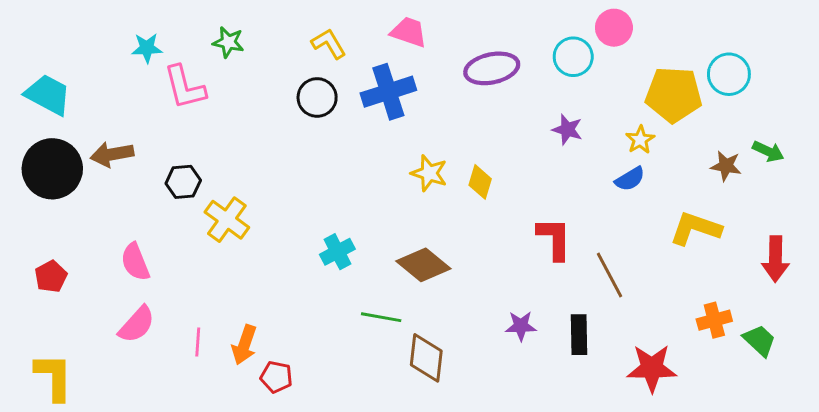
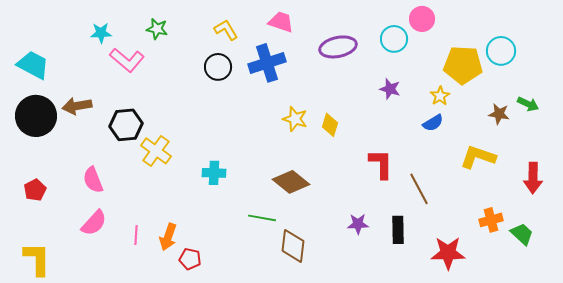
pink L-shape: (185, 87) -> (127, 60), turned -36
black hexagon: (183, 182) -> (126, 125), size x1.4
cyan cross: (337, 252) -> (214, 173), moved, turned 30

